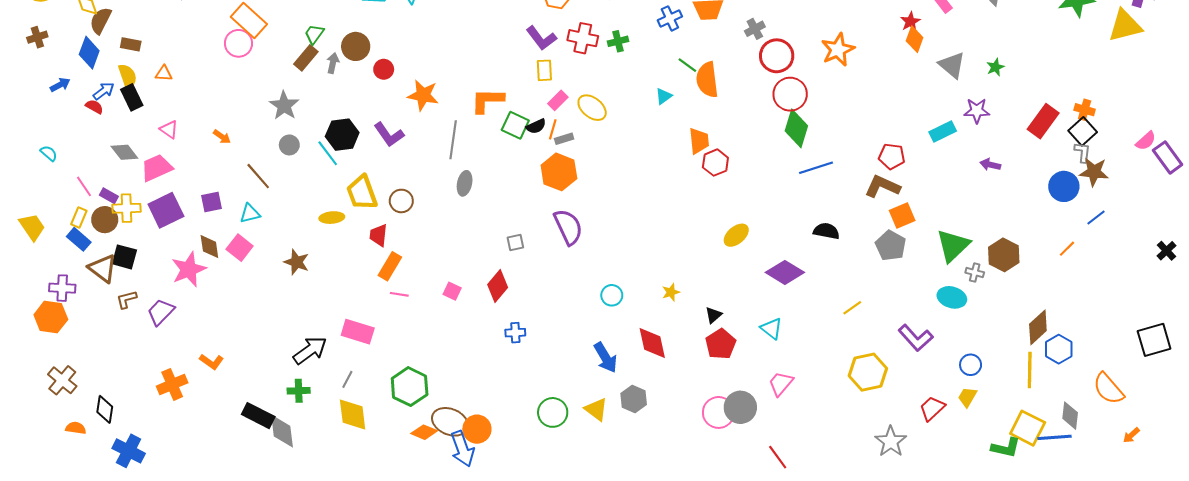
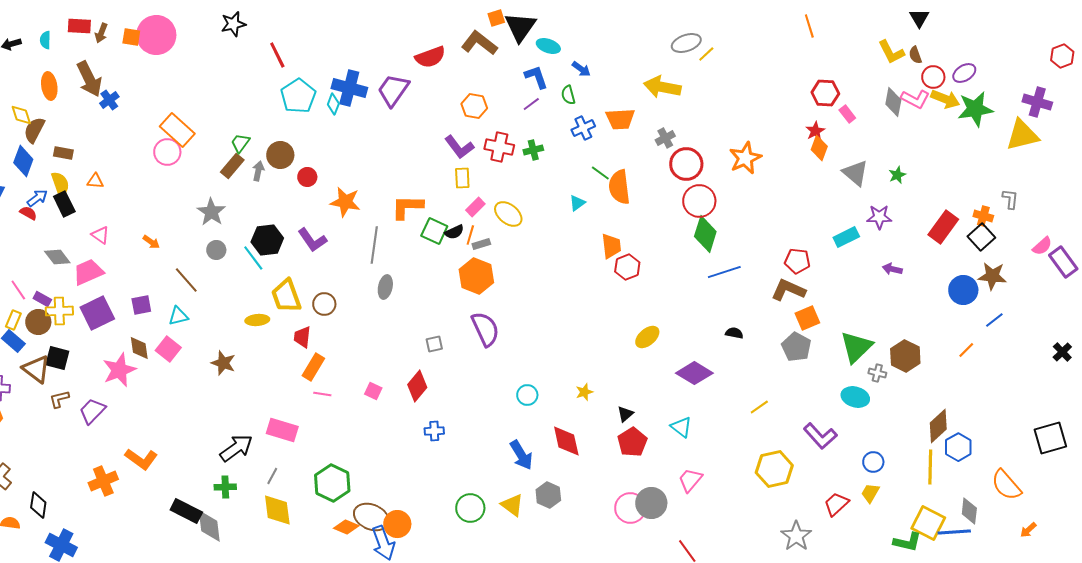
gray L-shape: (1083, 152) -> (1010, 199), moved
black semicircle: (826, 231) -> (734, 333), size x0.7
orange L-shape: (212, 362) -> (141, 459), size x1.4

